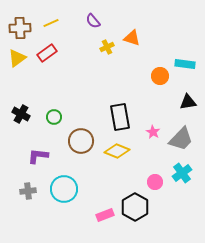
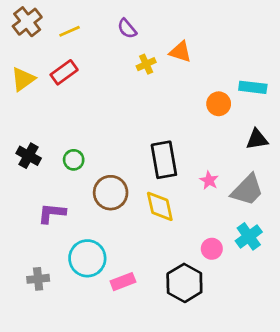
brown cross: (20, 28) -> (27, 22), moved, turned -35
yellow diamond: (117, 151) -> (160, 206), turned 55
gray cross: (28, 191) -> (38, 279), moved
pink rectangle: (105, 215) -> (123, 282), moved

